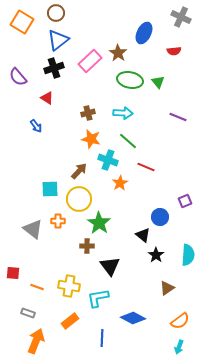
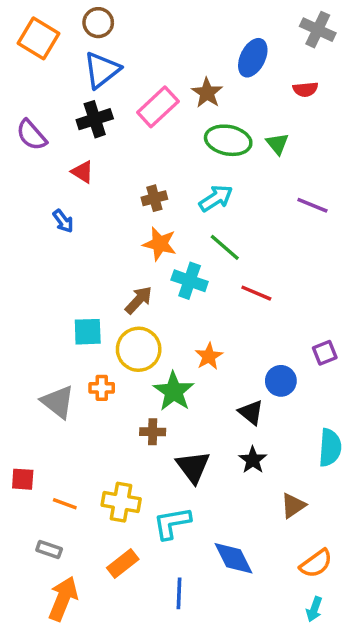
cyan arrow: (123, 113) -> (216, 198), turned -36
orange star: (120, 183) -> (209, 356), moved
black star: (156, 255) -> (253, 460), moved
blue diamond: (133, 318) -> (233, 558), turned 35

